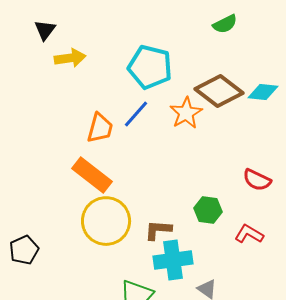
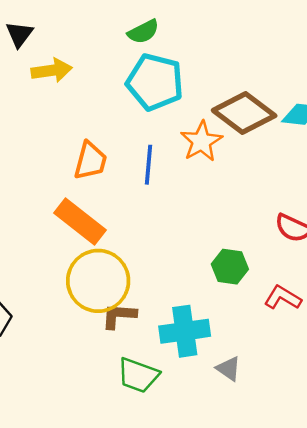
green semicircle: (225, 24) -> (143, 32), moved
blue line: (136, 114) -> (149, 165), moved, turned -36
brown L-shape: (158, 230) -> (119, 316), moved

